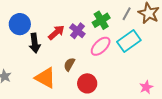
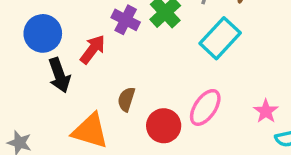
blue circle: (20, 24) -> (43, 33), moved
purple cross: (77, 31) -> (126, 20), moved
pink ellipse: (101, 46) -> (205, 107), moved

